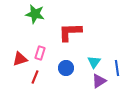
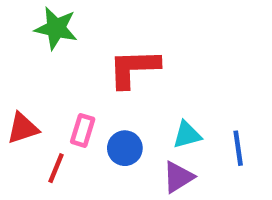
pink rectangle: (40, 53) -> (83, 130), moved
cyan triangle: (94, 62) -> (187, 135), turned 40
purple triangle: (99, 81) -> (178, 177), moved

